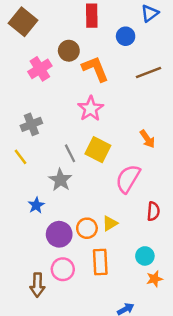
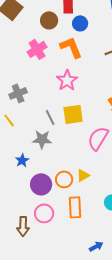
blue circle: (126, 36) -> (80, 23), moved
brown circle: (69, 51) -> (49, 20), moved
pink cross: (40, 69) -> (37, 49), moved
yellow square: (98, 150) -> (73, 114), turned -35
gray star: (60, 180) -> (42, 139), turned -30

